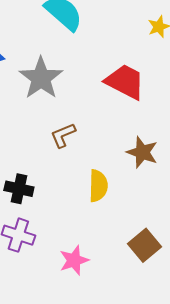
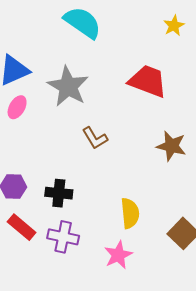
brown L-shape: (63, 135) -> (95, 138), turned -92
yellow semicircle: (98, 186) -> (130, 213), moved

